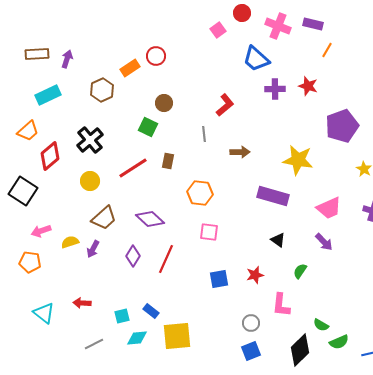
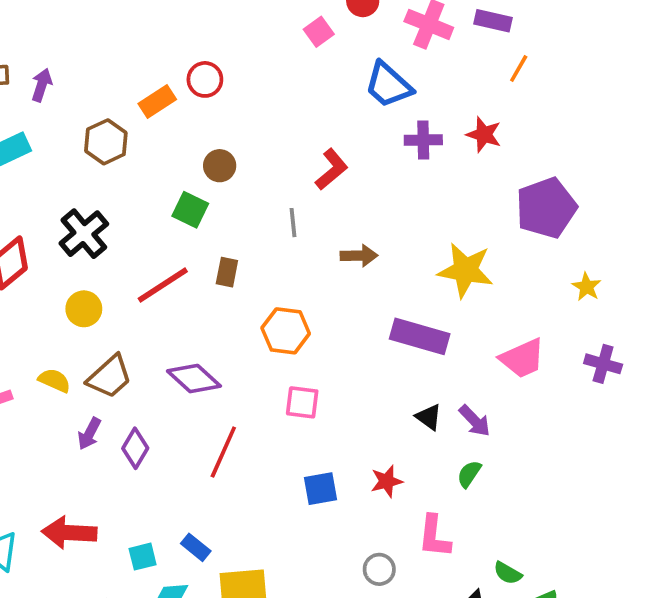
yellow semicircle: (70, 242) -> (54, 380), moved, turned 42
purple arrow: (324, 242) -> (475, 421), moved
purple diamond: (133, 256) -> (135, 448), moved
red arrow: (82, 303) -> (69, 533), size x1.6

